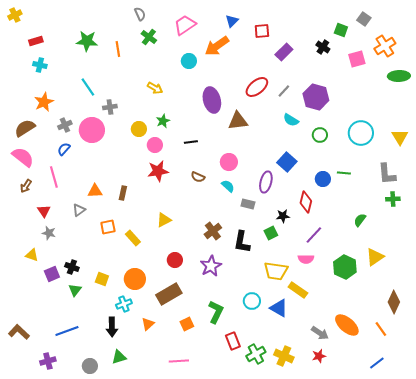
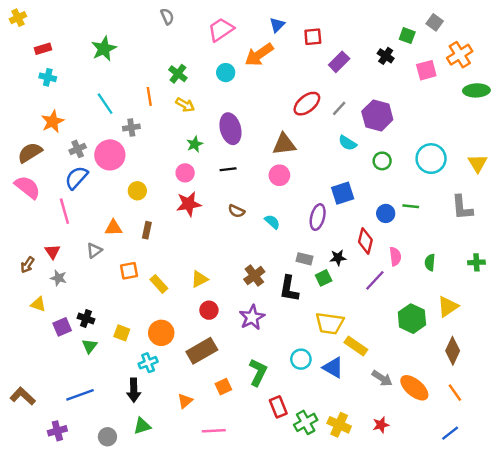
green cross: (149, 37) -> (178, 74), moved
green star: (87, 41) -> (104, 49), turned -30
orange line: (118, 49) -> (149, 96), moved
purple ellipse: (212, 100) -> (230, 129), moved
yellow circle: (139, 129) -> (137, 191), moved
blue semicircle: (64, 149) -> (76, 178), size x1.5
pink circle: (229, 162) -> (279, 175), moved
blue square: (287, 162) -> (343, 193), turned 30
brown arrow: (26, 186) -> (27, 265), moved
green cross: (393, 199) -> (476, 262), moved
gray rectangle: (248, 204) -> (304, 259), moved
yellow triangle: (164, 220) -> (199, 279), moved
green semicircle: (360, 220) -> (430, 262), turned -32
pink semicircle: (306, 259) -> (395, 256), moved, turned -98
brown diamond: (394, 302) -> (453, 351), moved
orange triangle: (148, 324) -> (185, 401), moved
gray arrow: (320, 333) -> (382, 378), moved

